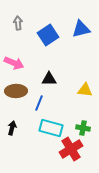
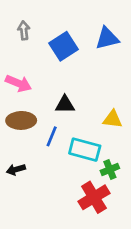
black arrow: (12, 128) -> (16, 169), turned -120
cyan rectangle: (51, 128) -> (85, 150), moved
green cross: (83, 128) -> (110, 169), turned -32

